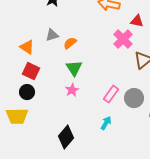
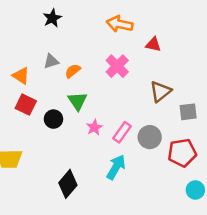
pink cross: (123, 39) -> (117, 66), moved
pink star: (72, 90) -> (94, 127), moved
black circle: (27, 92) -> (53, 119), moved
cyan arrow: (106, 123) -> (116, 167), size x1.5

